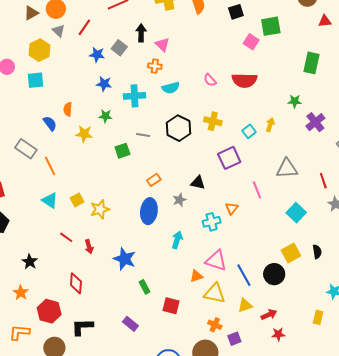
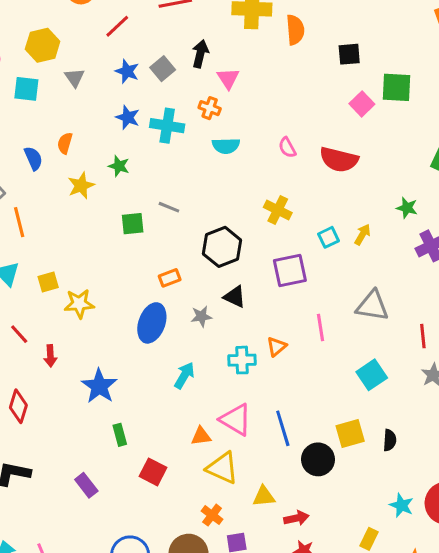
gray triangle: (59, 31) -> (75, 78), moved
cyan cross: (135, 96) -> (167, 126), moved
black hexagon: (178, 128) -> (222, 247), moved
yellow star: (84, 134) -> (81, 186), turned 30
blue line: (244, 275) -> (283, 428), moved

